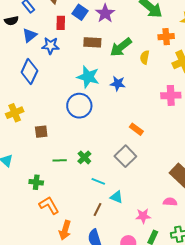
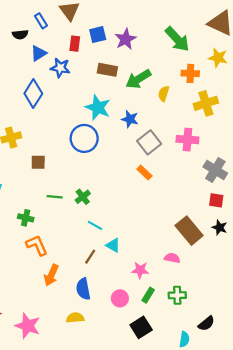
blue square: (80, 12) -> (98, 35), turned 35
gray square: (125, 156) -> (149, 142), moved

